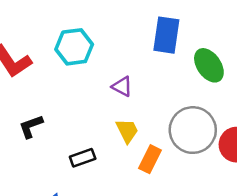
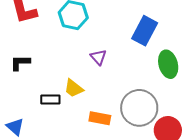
yellow trapezoid: (127, 131) -> (74, 88), moved, turned 135
orange rectangle: (150, 159) -> (100, 118), turned 55

